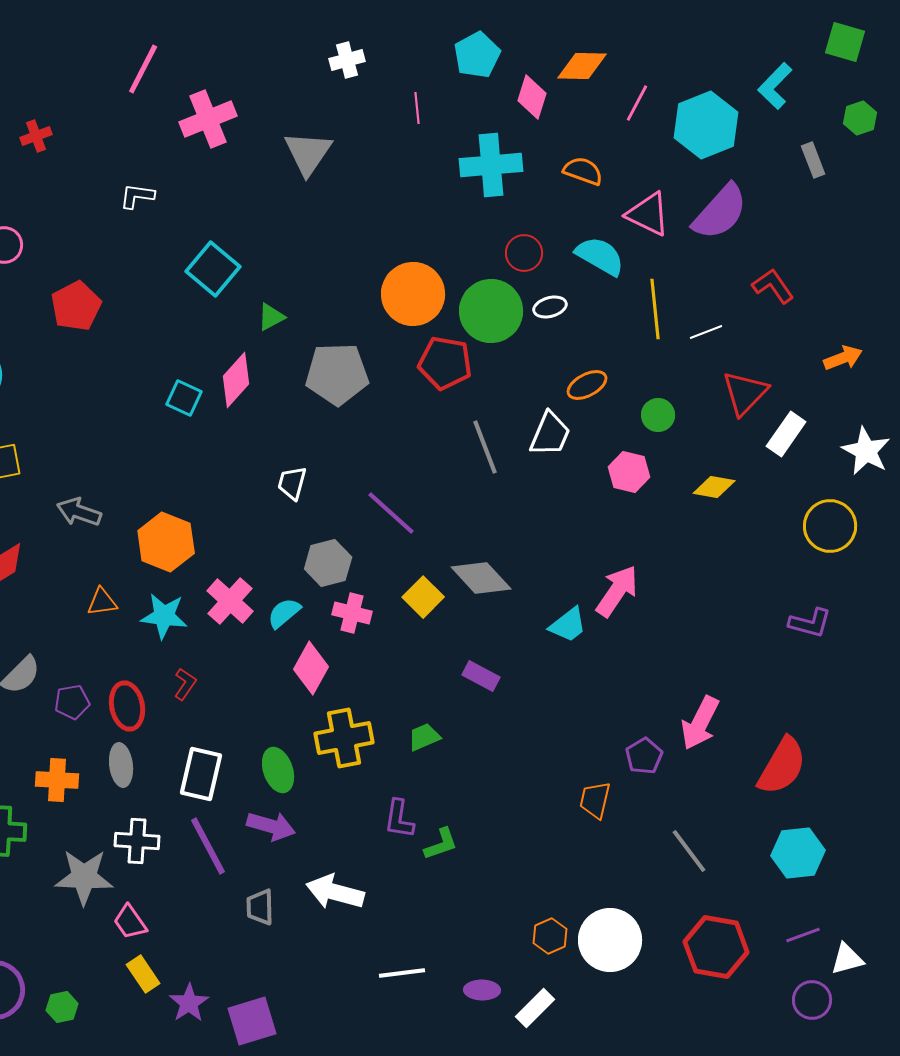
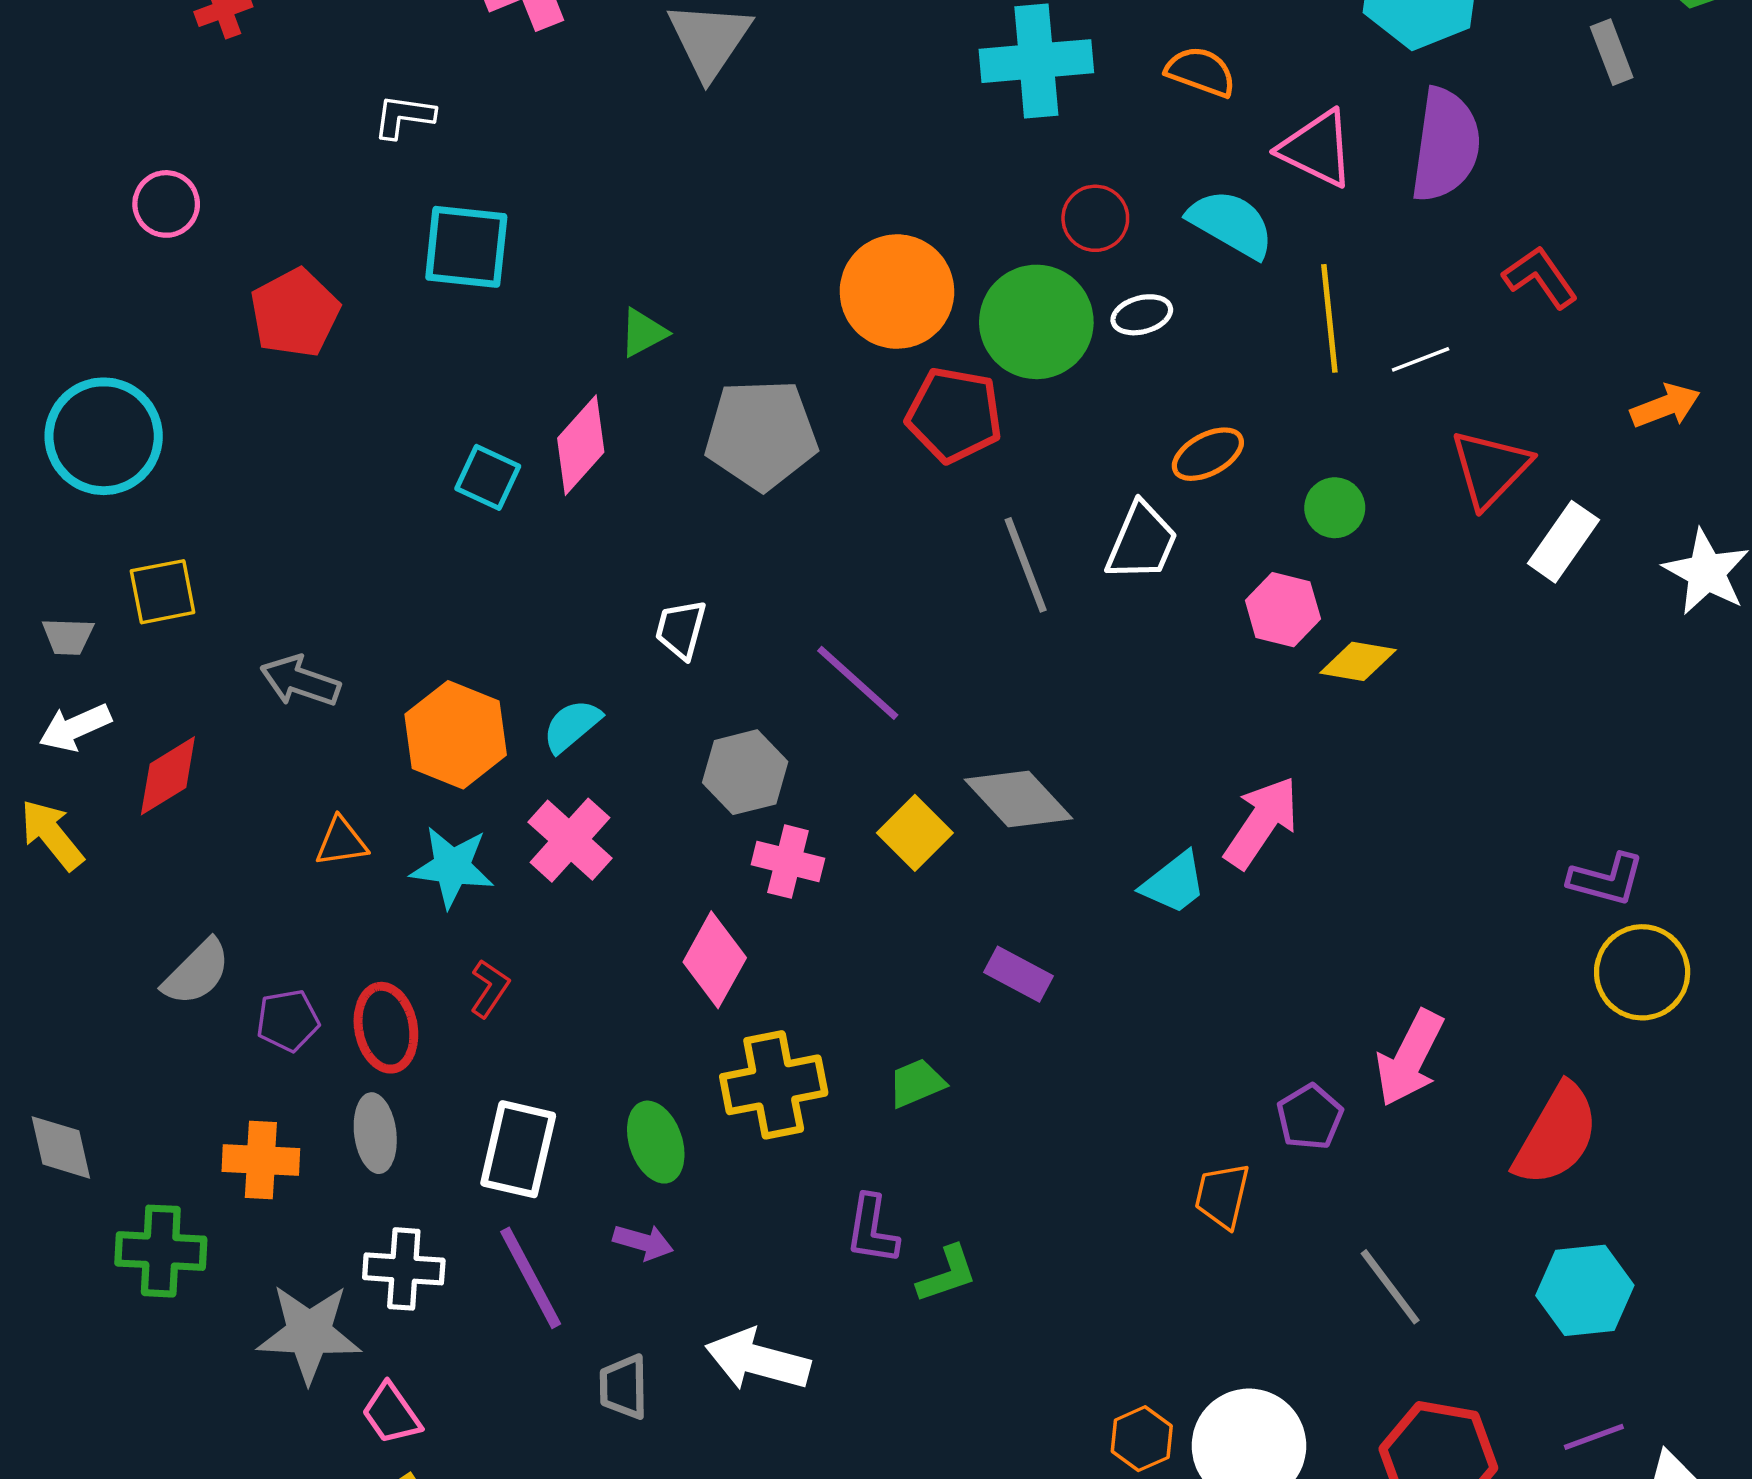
purple semicircle: (720, 212) -> (1446, 145), turned -34
cyan square: (213, 269) -> (466, 247), moved, turned -34
yellow diamond: (714, 487) -> (1358, 661), moved
yellow circle: (830, 526) -> (1642, 972), moved
cyan semicircle: (284, 613) -> (572, 726), moved
purple arrow: (271, 826) -> (643, 1242), size x0.7

